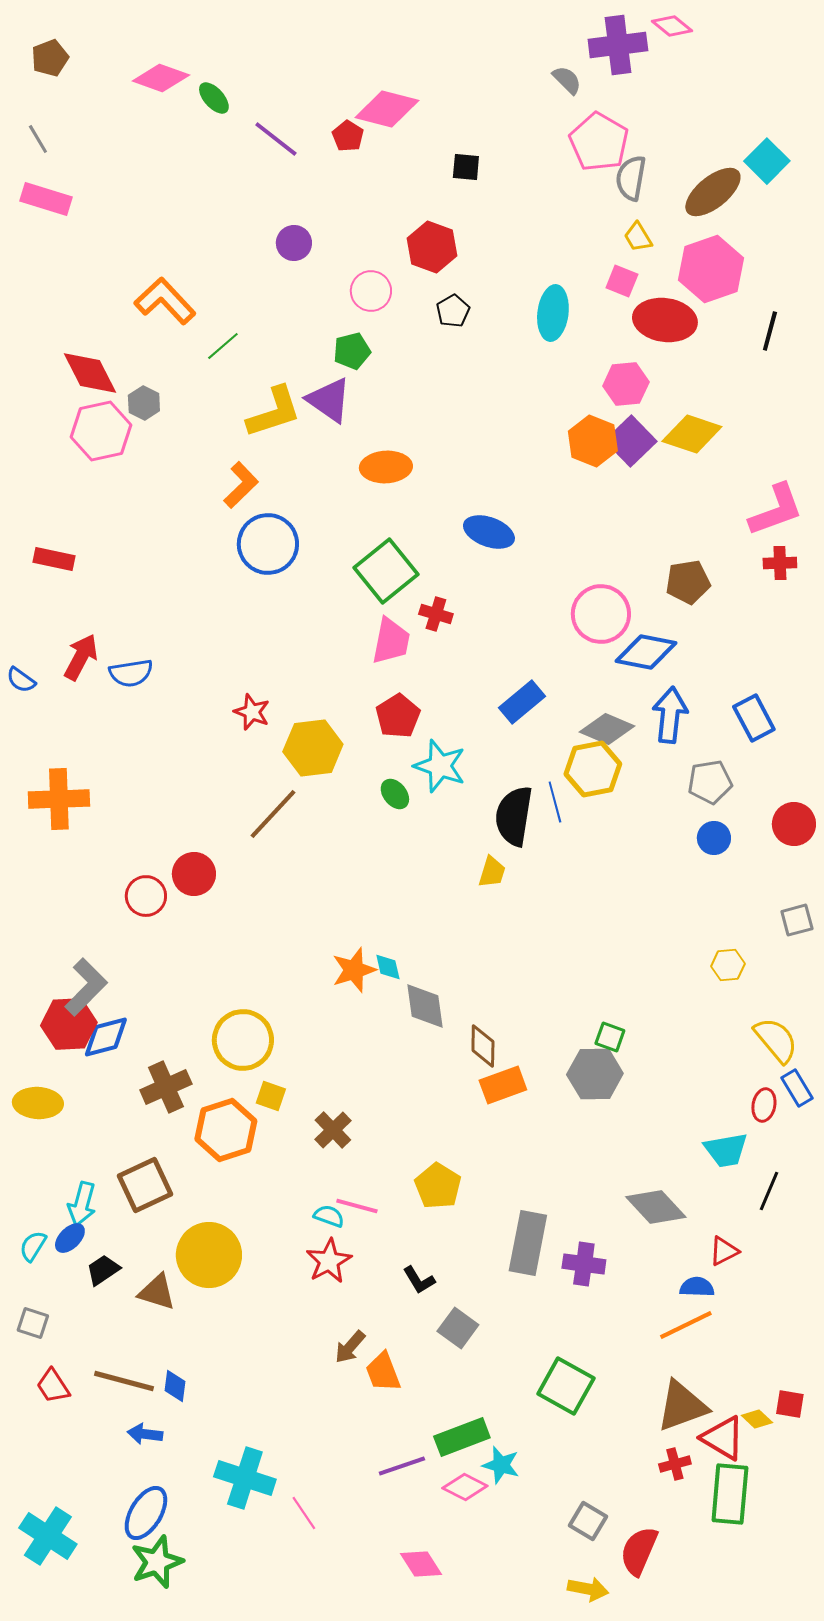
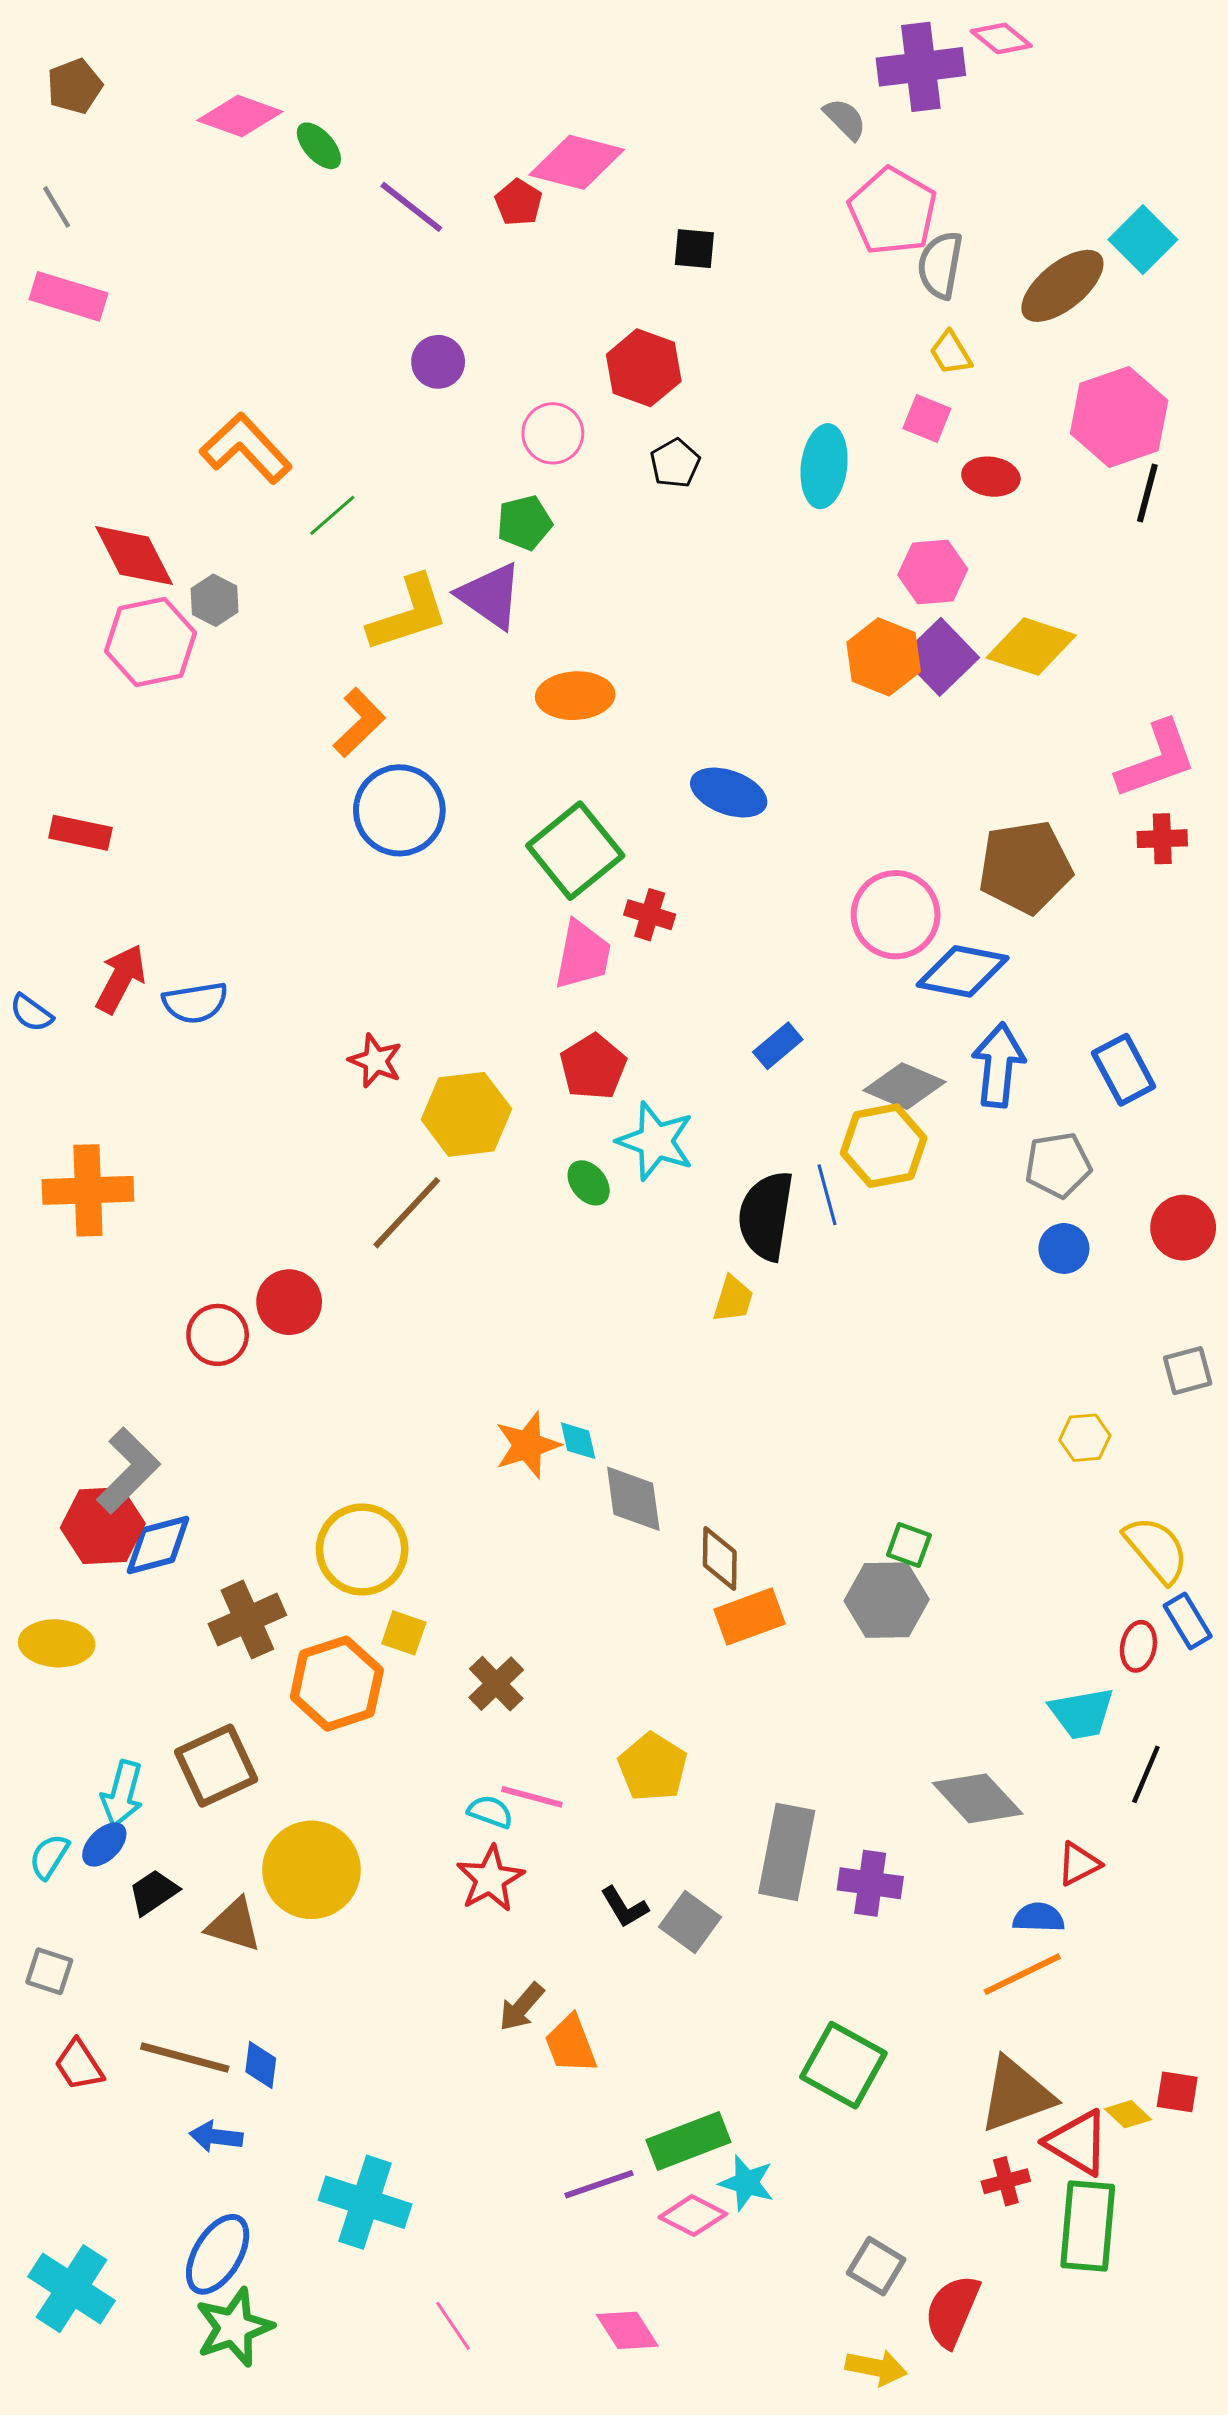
pink hexagon: (711, 269) -> (1119, 417), moved
red ellipse: (665, 320) -> (991, 477), size x0.6
brown pentagon: (688, 582) -> (1025, 867), size x1.4
blue rectangle: (522, 702) -> (778, 1046), size x0.7
gray square: (458, 1328) -> (690, 1922), moved
pink line: (304, 1513) -> (453, 2326), moved

